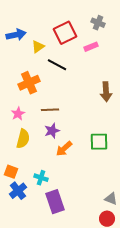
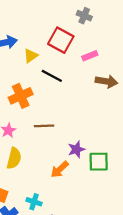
gray cross: (98, 23) -> (84, 16), moved
red square: (65, 33) -> (61, 40), turned -35
brown arrow: (106, 92) -> (106, 81), moved, turned -78
purple star: (52, 131) -> (76, 149), moved

